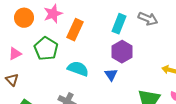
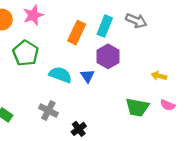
orange rectangle: (75, 30) -> (77, 33), moved
blue triangle: (111, 75) -> (87, 76), moved

